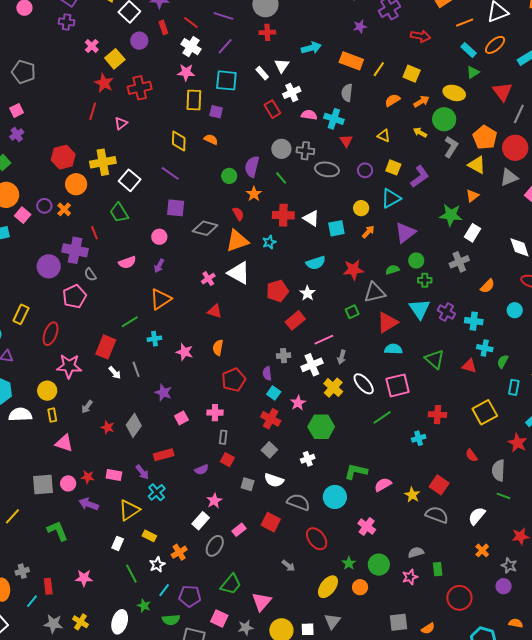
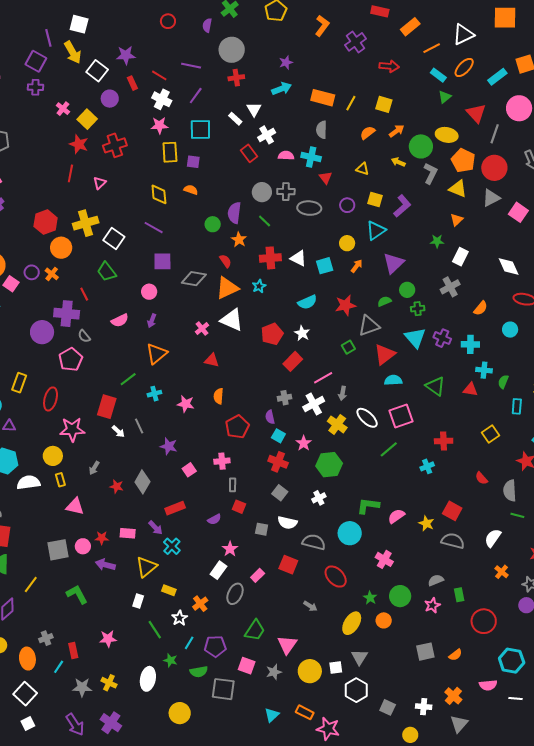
purple star: (360, 27) -> (286, 63), moved
yellow ellipse: (454, 93) -> (447, 135), moved
green star: (451, 215) -> (437, 241), size x0.6
yellow square: (485, 412) -> (490, 434), size x0.7

